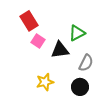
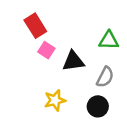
green triangle: (77, 33) -> (109, 40), moved, turned 30

